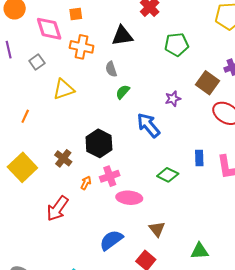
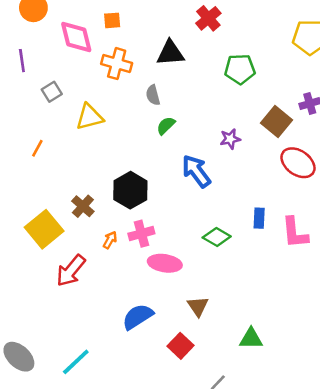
gray square: (37, 62) -> (52, 92), moved
yellow square: (22, 167) -> (44, 229), moved

